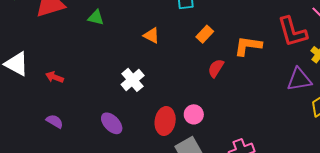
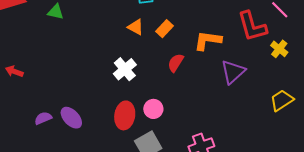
orange triangle: (151, 35) -> (136, 27), moved
purple triangle: (299, 79) -> (233, 72), moved, turned -32
white cross: (133, 80) -> (125, 69), moved
purple semicircle: (55, 121) -> (43, 118), moved, turned -54

